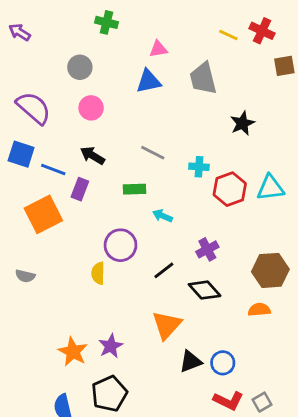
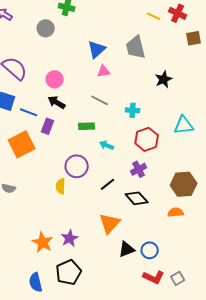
pink triangle: (158, 49) -> (104, 71), moved
gray circle: (80, 67) -> (46, 28), moved
blue triangle: (149, 81) -> (97, 49), turned -30
pink circle: (91, 108) -> (55, 79), moved
red hexagon: (230, 189) -> (147, 139), moved

